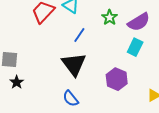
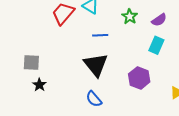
purple semicircle: (139, 22) -> (159, 20), size x0.7
blue line: (79, 35) -> (100, 35), turned 56

